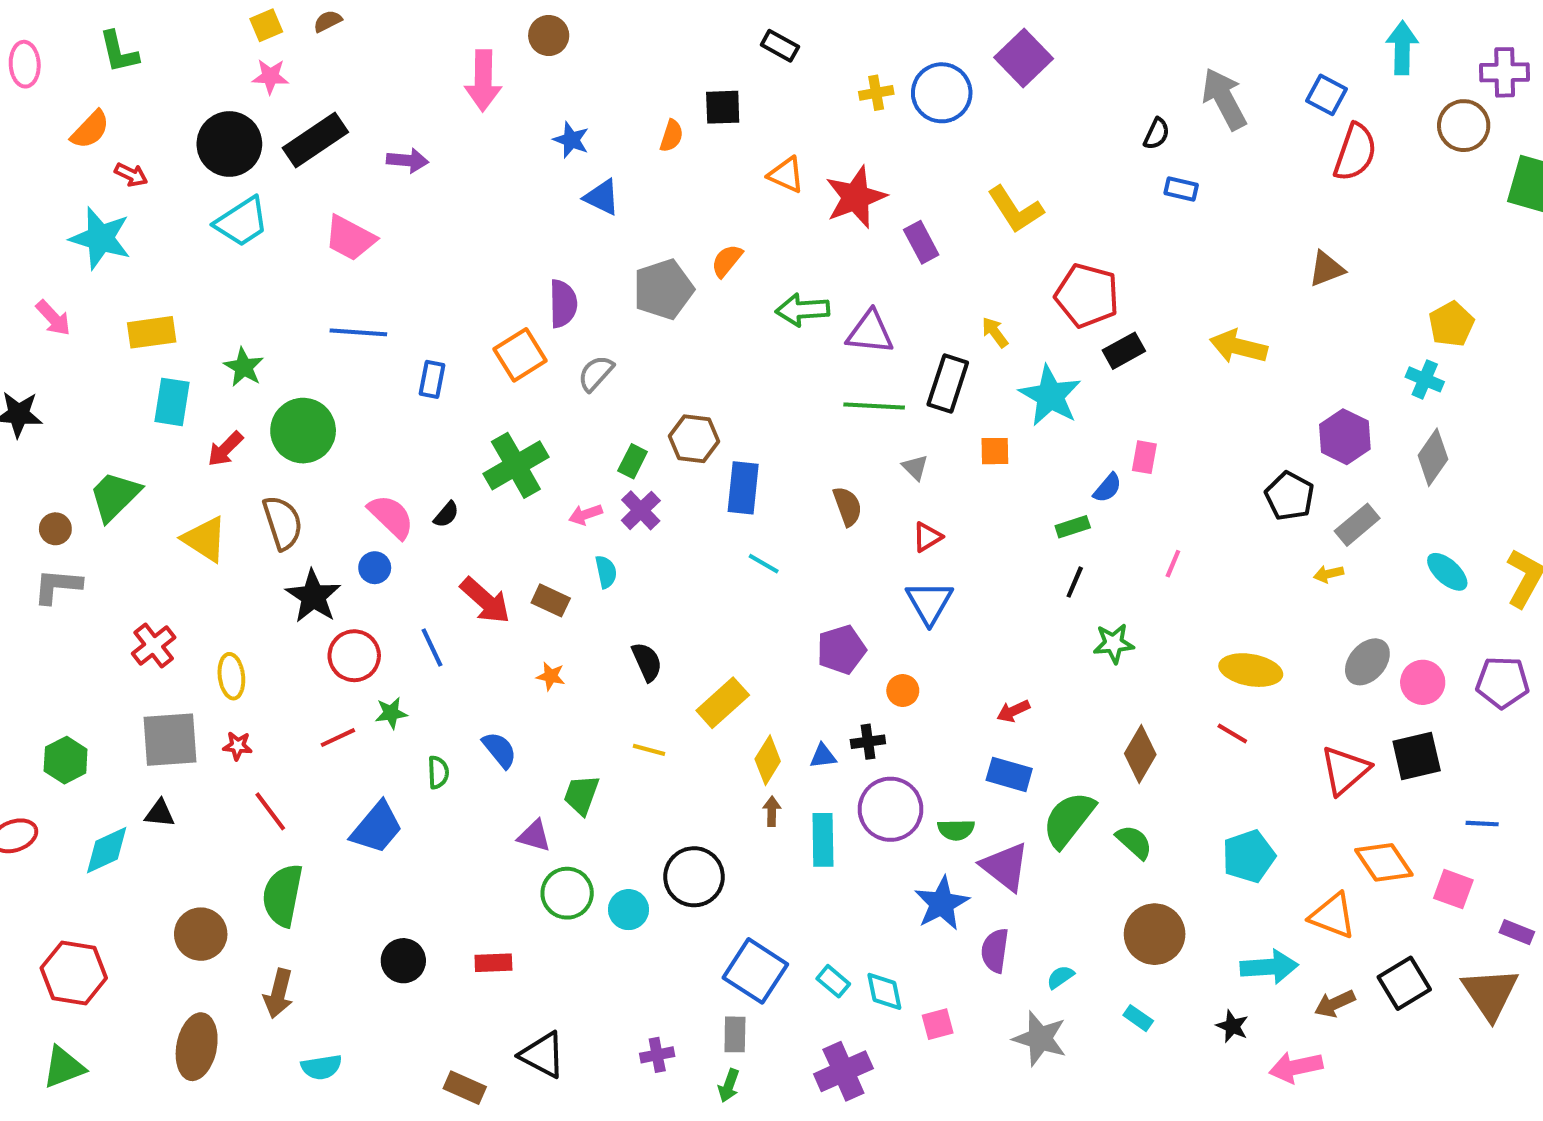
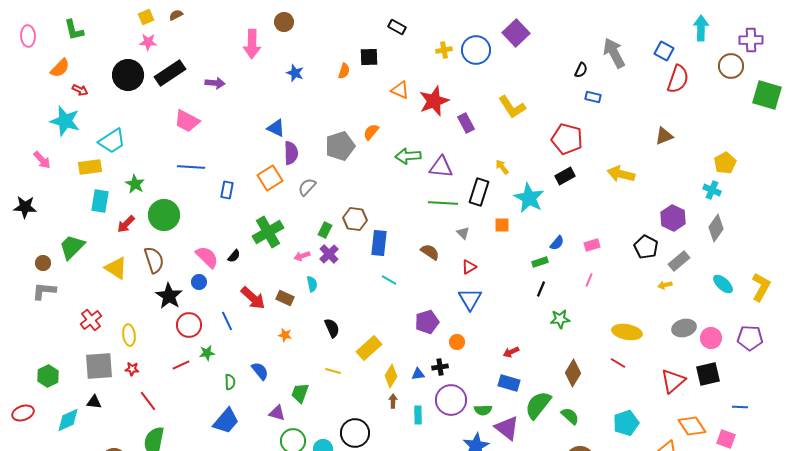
blue triangle: (602, 197) -> (276, 128), moved
cyan trapezoid: (242, 222) -> (112, 141), moved
red pentagon: (1087, 295) -> (567, 139), moved
pink rectangle: (1144, 457) -> (592, 245), moved, turned 63
brown semicircle: (848, 506) -> (430, 252), turned -36
gray ellipse: (1367, 662) -> (684, 328), turned 35
blue trapezoid: (377, 828) -> (226, 421), moved
cyan rectangle: (823, 840) -> (418, 415), size x0.7

